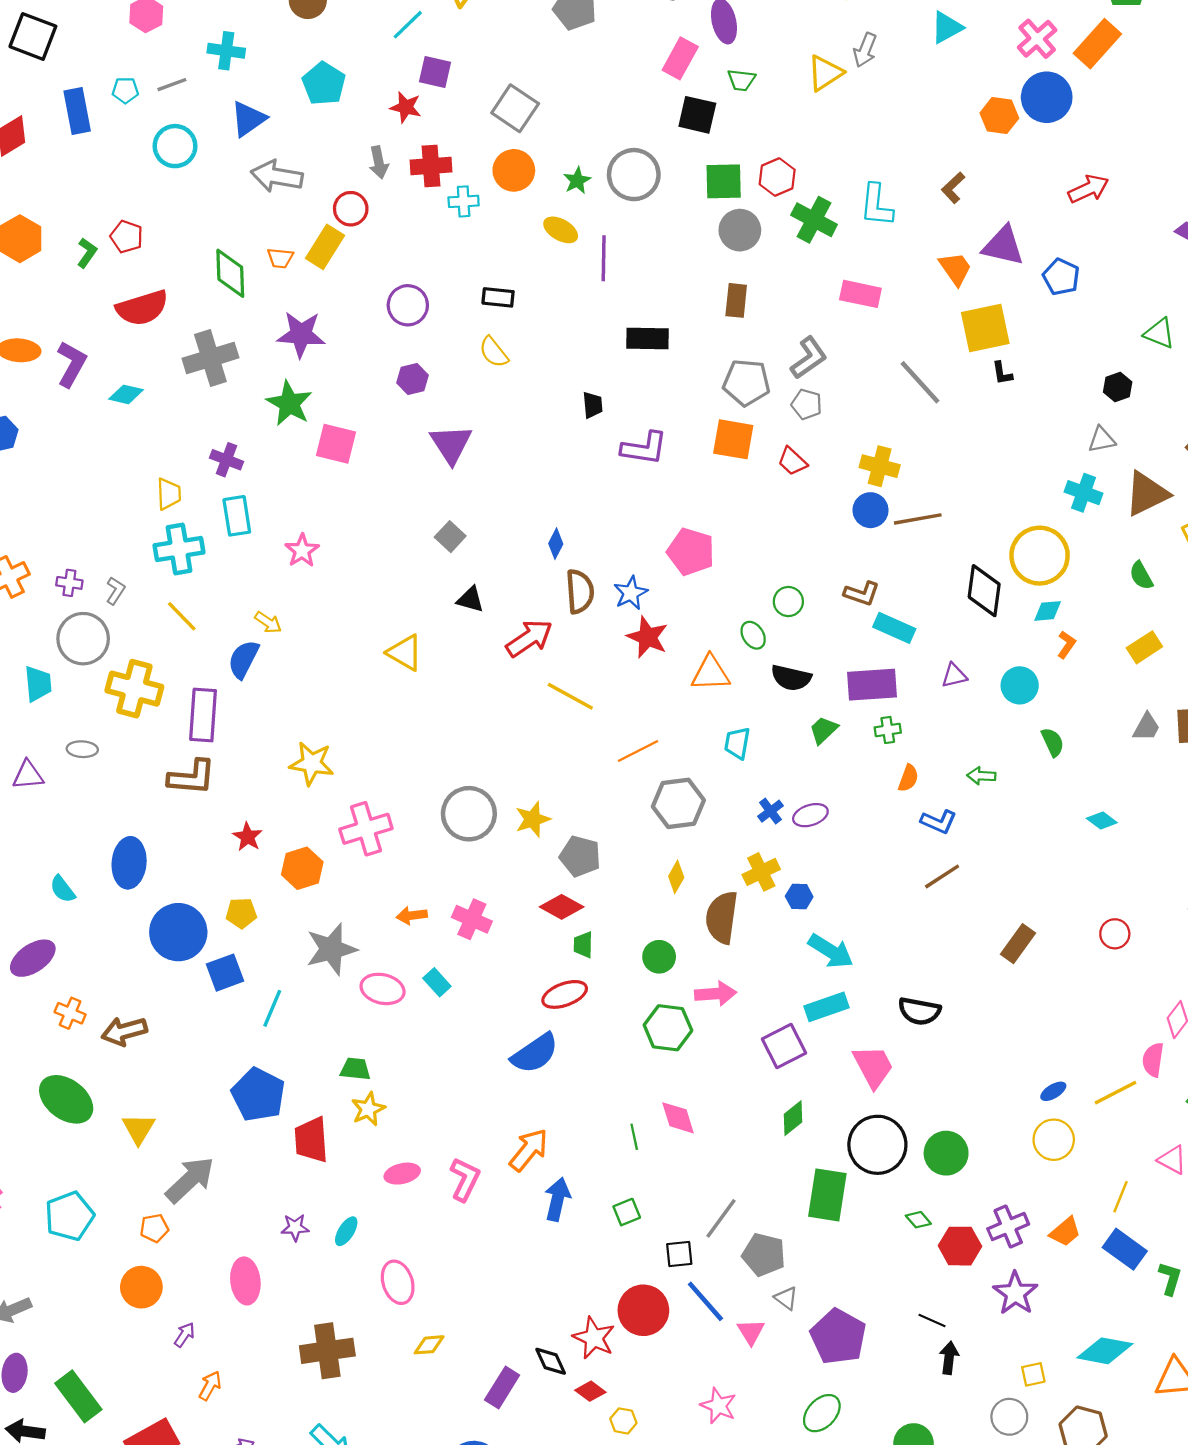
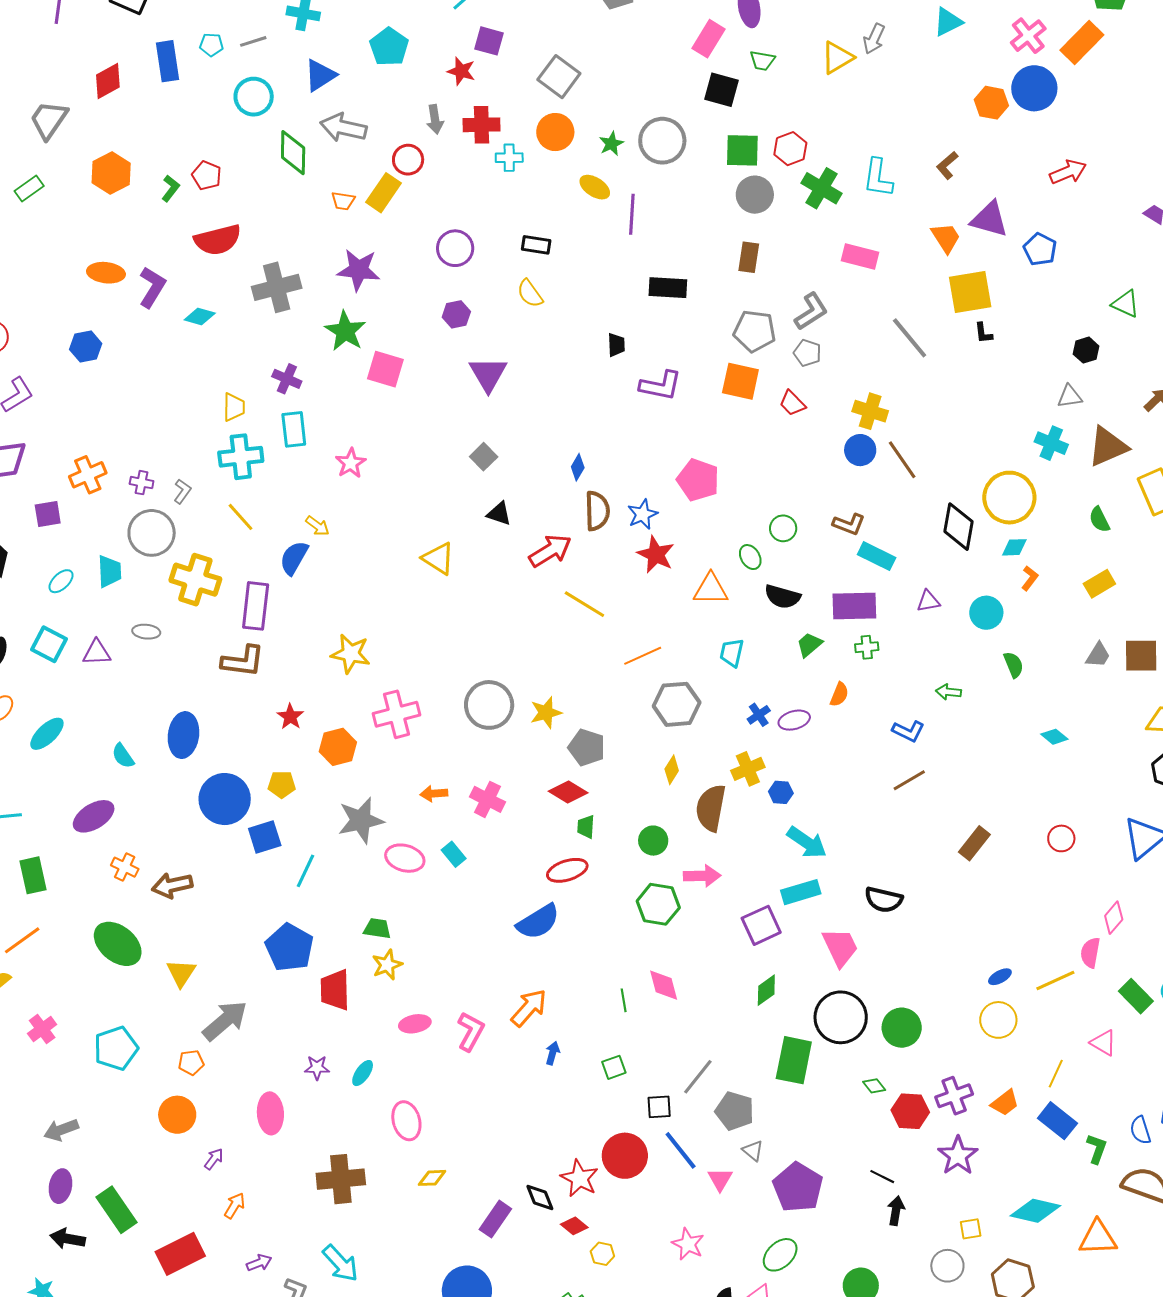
green diamond: (230, 273) -> (293, 153), moved
brown line: (918, 519) -> (902, 460), turned 63
orange semicircle: (908, 778) -> (839, 694), moved
blue arrow: (557, 1199) -> (553, 1053), size x0.6

